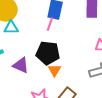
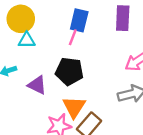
orange triangle: (54, 70) -> (74, 107), moved, size x1.5

